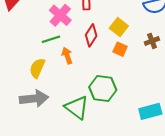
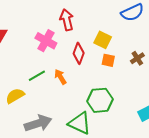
green line: (51, 39) -> (37, 76), moved
brown cross: (152, 41) -> (137, 58), moved
yellow semicircle: (37, 68) -> (15, 96), moved, turned 48

